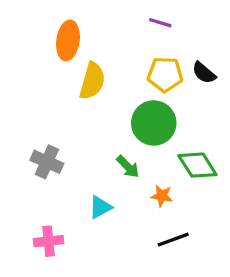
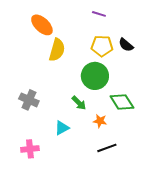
orange ellipse: (68, 40) -> (42, 25), turned -55

